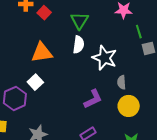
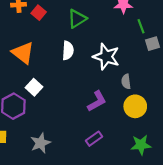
green triangle: (80, 21) -> (77, 19), turned 30
white semicircle: (79, 45) -> (68, 51), moved
orange triangle: (42, 53) -> (23, 53), moved, turned 50

